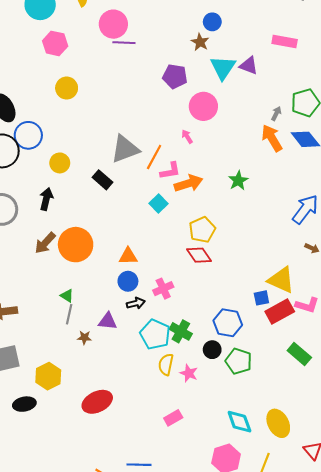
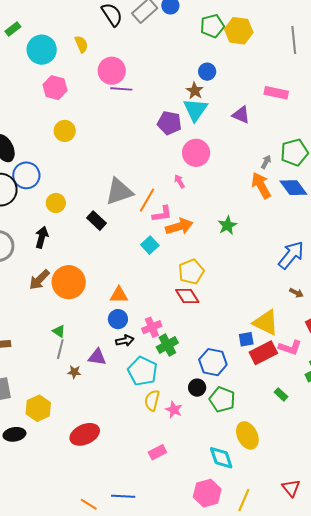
cyan triangle: (223, 68) -> (195, 110), moved
green cross: (181, 331) -> (167, 345), moved, turned 30
green rectangle: (299, 354) -> (281, 394), size x0.6
yellow ellipse: (278, 423) -> (247, 435), moved

